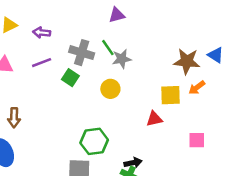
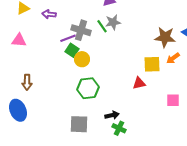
gray star: (122, 59) -> (113, 22), moved
purple line: (42, 63) -> (68, 38), moved
yellow circle: (110, 89) -> (82, 59), moved
green hexagon: (94, 141) -> (88, 88), moved
black arrow: (133, 163) -> (112, 115), moved

